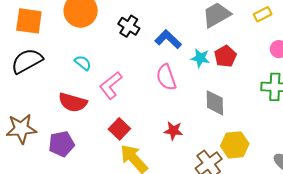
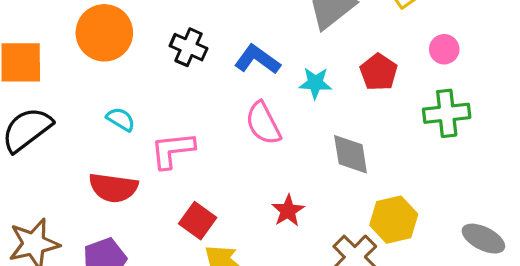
red pentagon: (225, 56) -> (379, 72), moved
pink L-shape: (111, 85) -> (173, 150), turned 40
red star: (173, 131) -> (288, 211), turned -30

